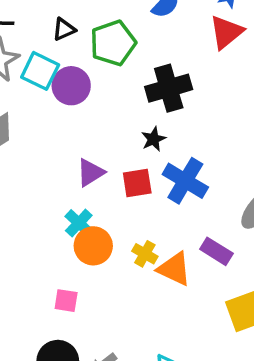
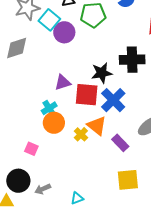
black cross: (169, 88) -> (132, 60), moved
black star: (153, 139) -> (102, 73), size x1.5
red square: (137, 183) -> (87, 95), size x1.4
orange triangle: (174, 269) -> (97, 126), moved

